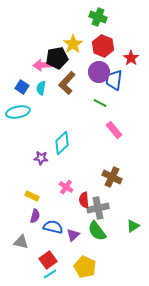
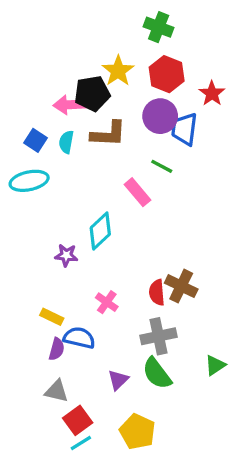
brown L-shape: (67, 83) -> (108, 134), turned -130
pink rectangle: (114, 130) -> (137, 192), moved
red semicircle: (84, 200) -> (157, 292), moved
blue semicircle: (53, 227) -> (79, 338), moved
gray triangle: (21, 242) -> (57, 391), moved

